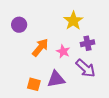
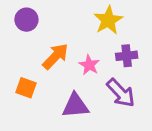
orange square: (34, 84) -> (26, 88), moved

